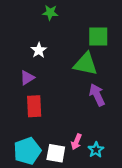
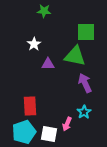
purple triangle: (27, 78) -> (48, 64), moved, turned 32
red rectangle: (34, 106) -> (30, 106), moved
cyan star: (96, 150) -> (84, 112), moved

